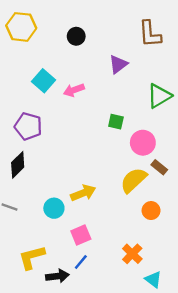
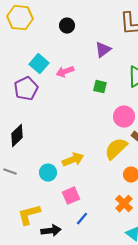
green square: (116, 122) -> (100, 87), moved
purple pentagon: (28, 126) -> (26, 89), moved, turned 30
orange cross: (132, 254) -> (124, 204), moved
blue line: (81, 262) -> (82, 219), moved

